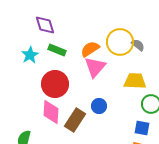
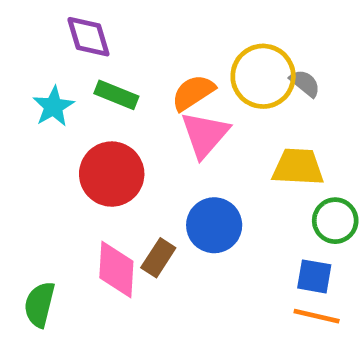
blue circle: (99, 106) -> (214, 225), size x1.5
pink diamond: (51, 112) -> (116, 269), moved
brown rectangle: (75, 120) -> (158, 258), size x0.7

